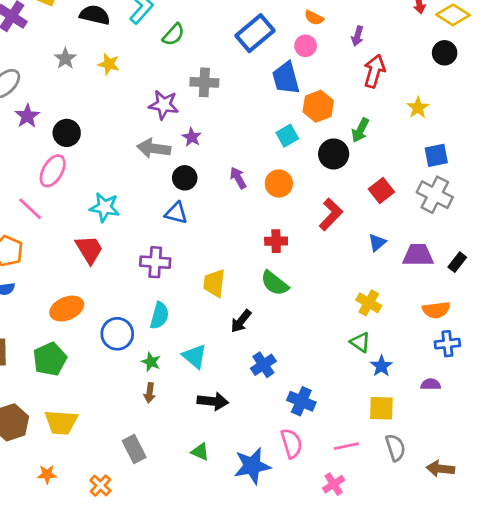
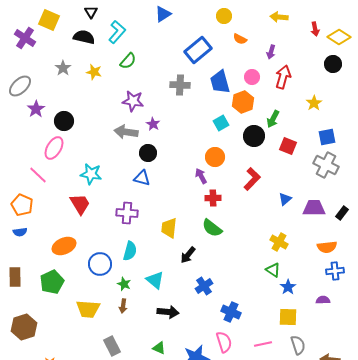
green semicircle: (173, 35) -> (128, 61), moved
pink circle: (306, 46) -> (252, 77), moved
gray cross: (204, 82) -> (180, 85), moved
purple arrow: (238, 178) -> (201, 176), moved
red square: (381, 191) -> (288, 146), moved, turned -30
yellow trapezoid: (61, 422) -> (88, 309), moved

